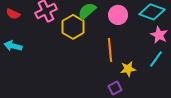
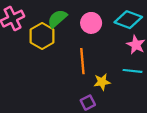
cyan line: (156, 59) -> (133, 71), turned 60

